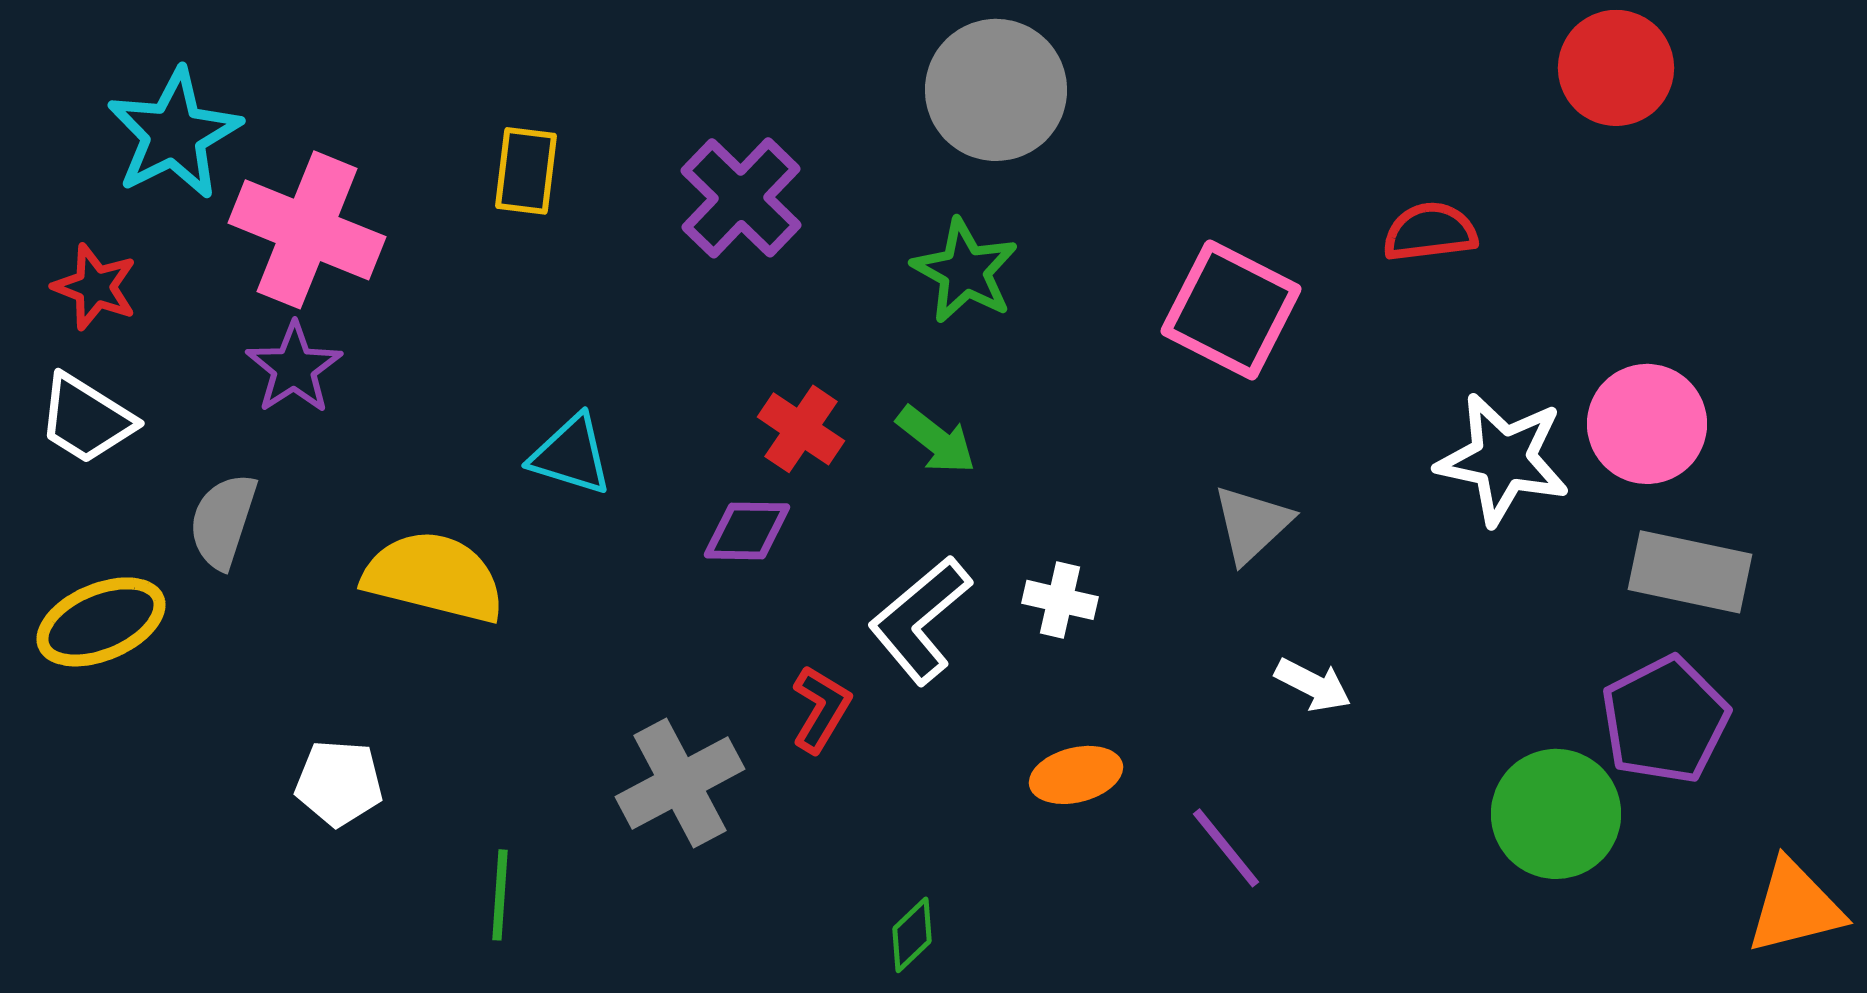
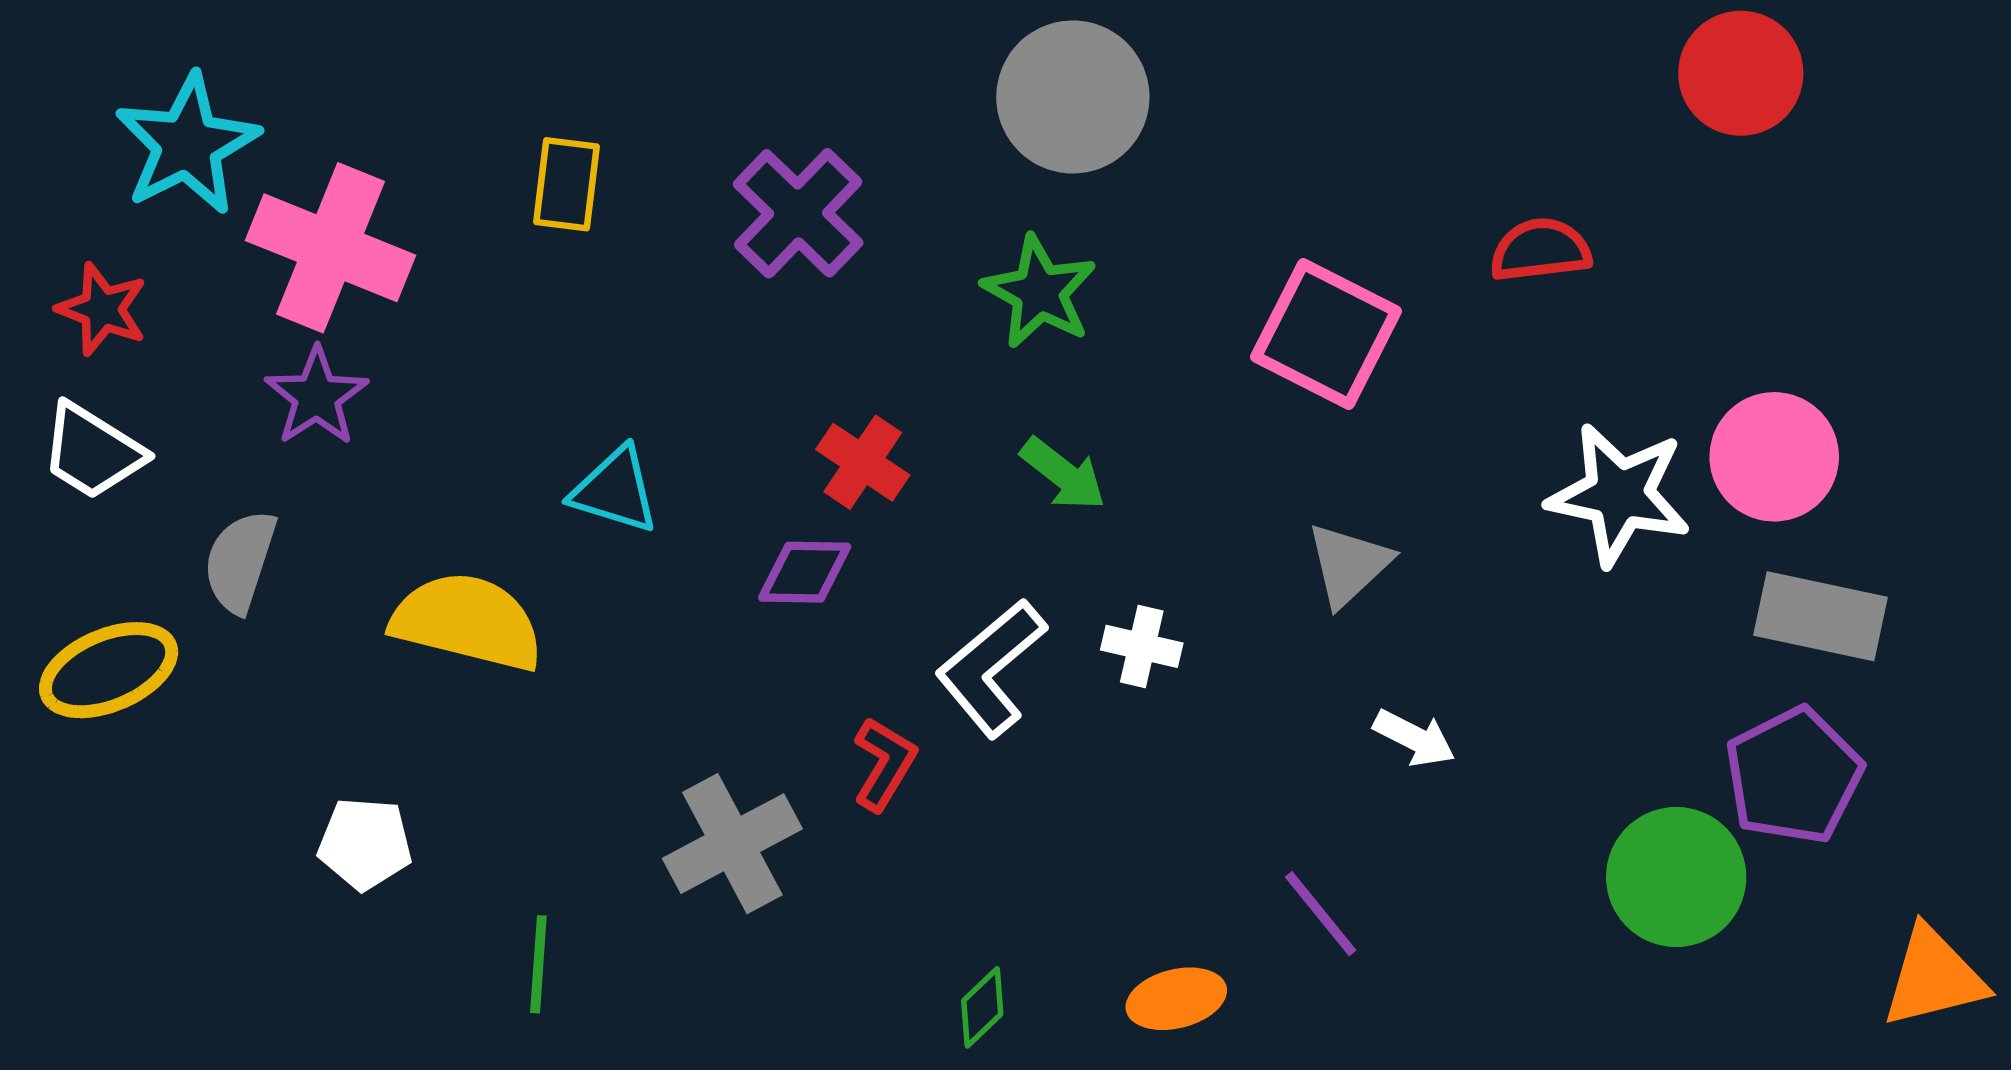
green arrow: (936, 440) -> (1063, 474), moved
orange ellipse: (1076, 775) -> (1176, 999), moved

